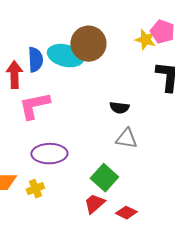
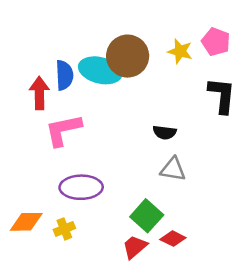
yellow star: (145, 40) -> (180, 51), moved
red diamond: (126, 213) -> (173, 239), moved

